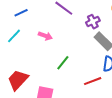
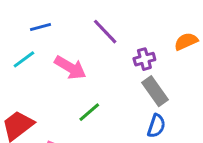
pink arrow: (45, 36) -> (70, 68), size x1.5

